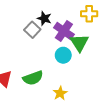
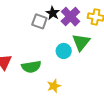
gray square: (32, 30) -> (39, 21), turned -35
purple cross: (64, 31) -> (70, 17), moved

